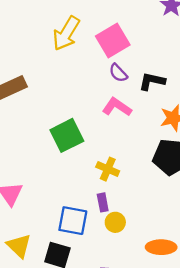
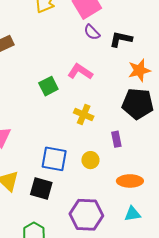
pink L-shape: (117, 107) -> (80, 72), moved
green square: (67, 135) -> (48, 86), size x0.7
purple rectangle: (103, 202) -> (116, 139), moved

